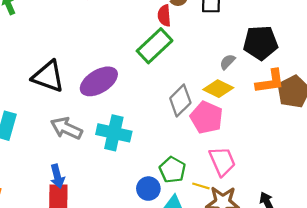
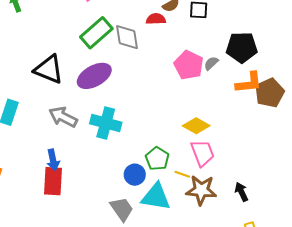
red semicircle: (164, 16) -> (156, 19), turned 90
green rectangle: (155, 46) -> (96, 33), moved
yellow diamond: (218, 89) -> (196, 126), moved
gray diamond: (180, 101) -> (127, 37), moved, turned -56
pink pentagon: (206, 118) -> (189, 65), moved

